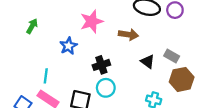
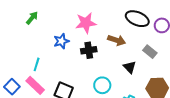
gray rectangle: (172, 56) -> (150, 52), moved
black cross: (101, 65) -> (89, 50), moved
cyan circle: (106, 88) -> (102, 85), moved

